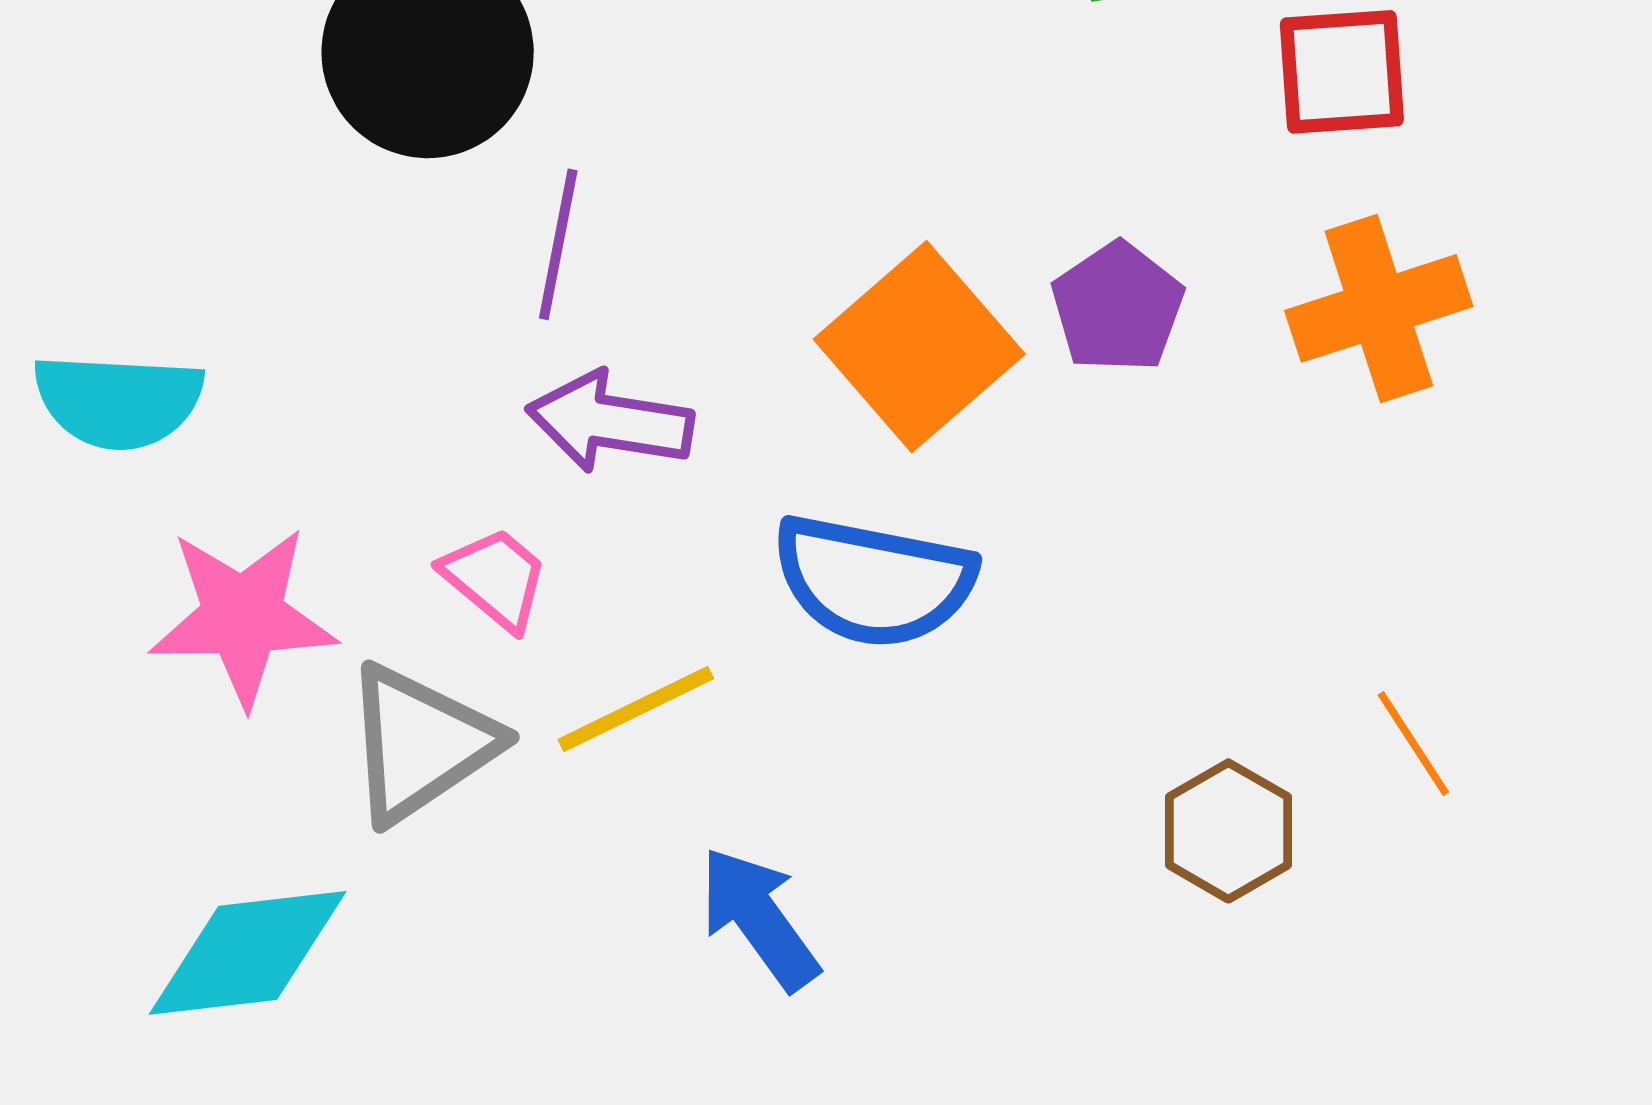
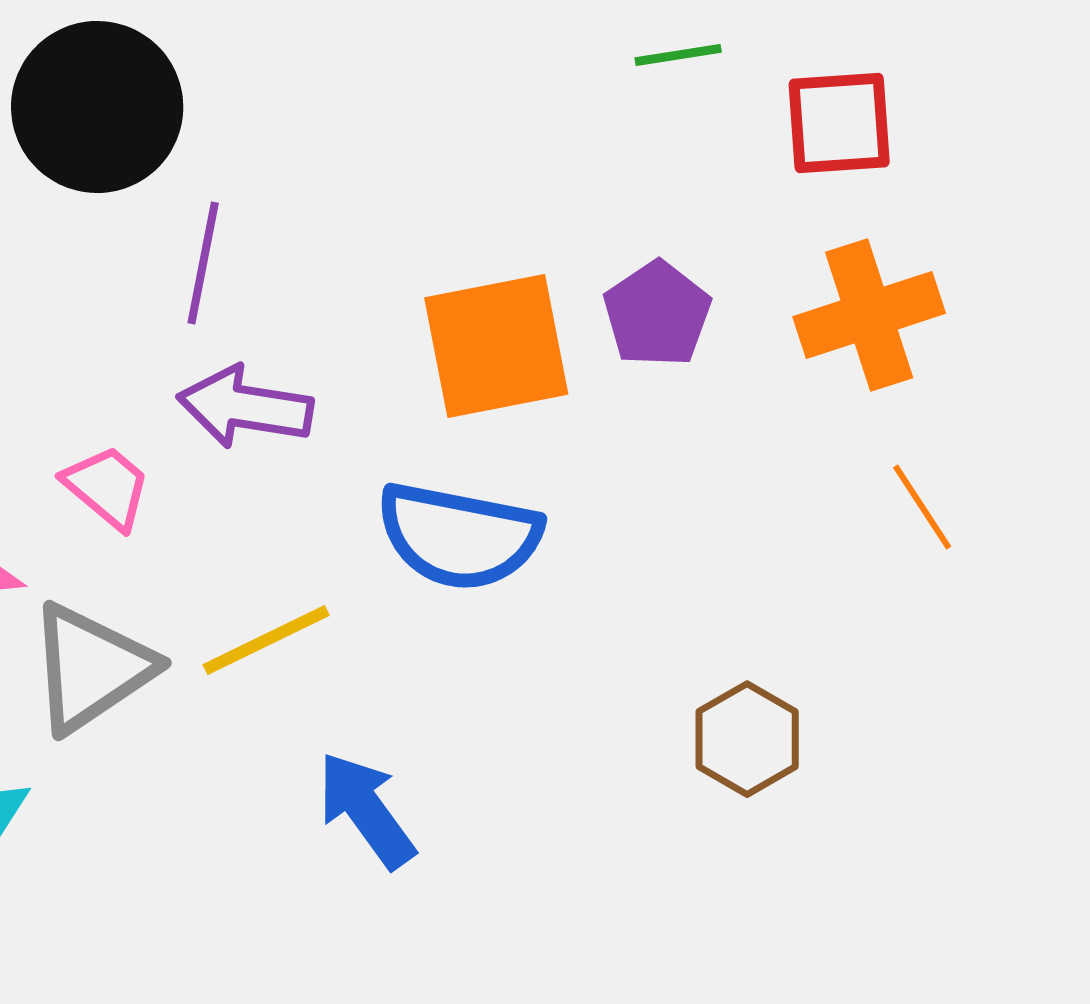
orange square: (919, 347) -> (496, 346), turned 30
pink trapezoid: (495, 578) -> (107, 487), moved
orange line: (1413, 743) -> (922, 507), moved

